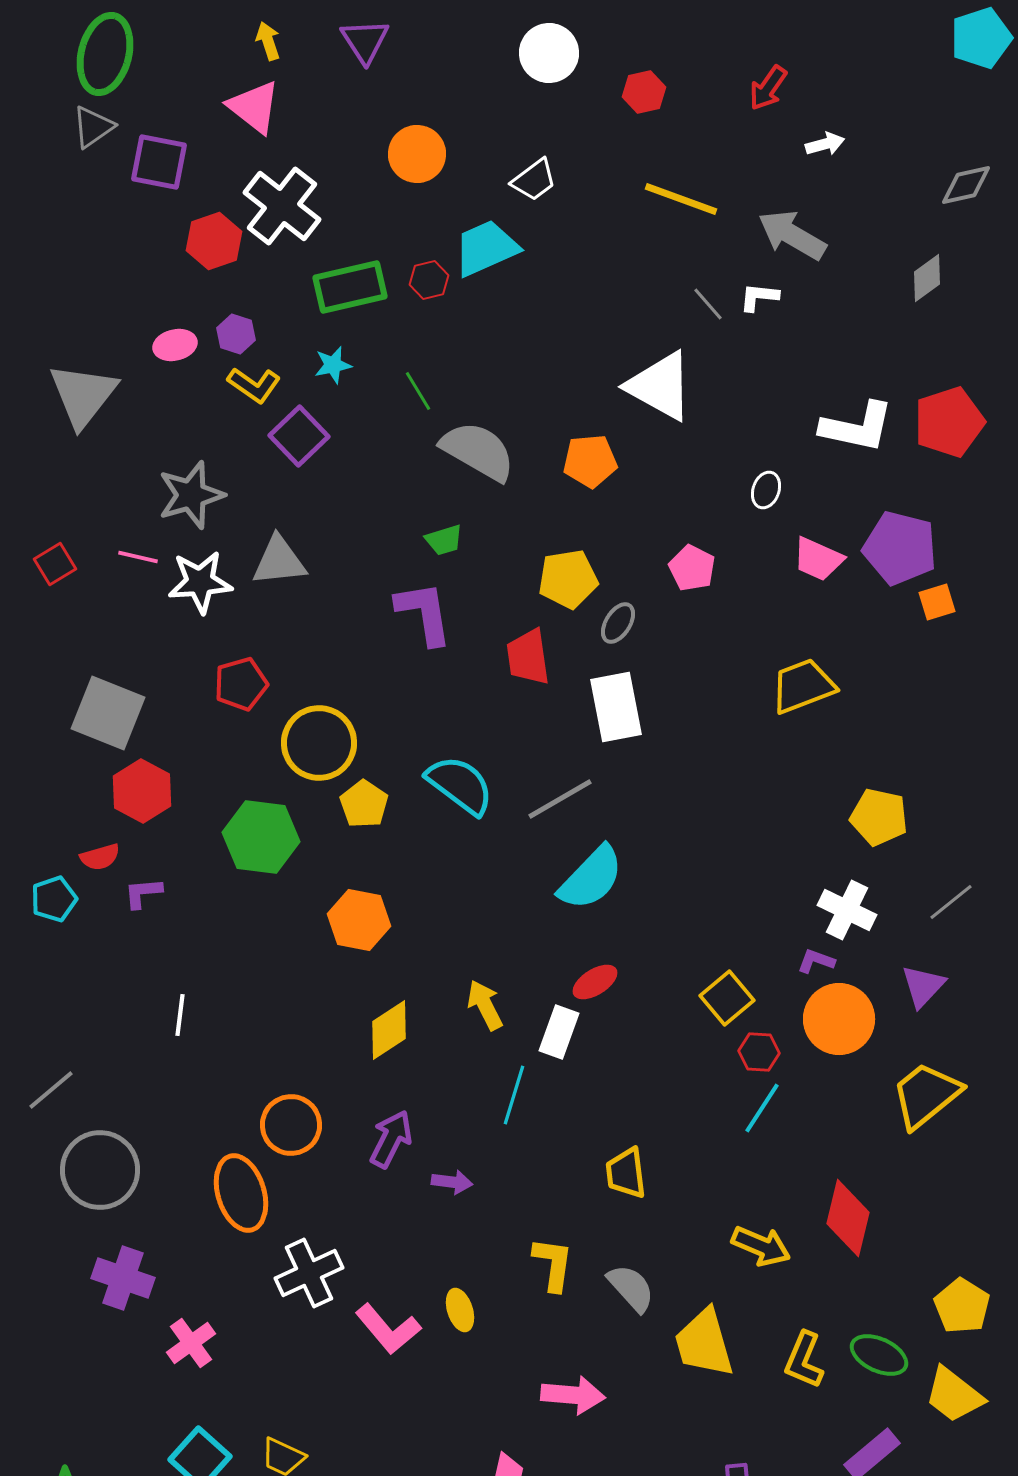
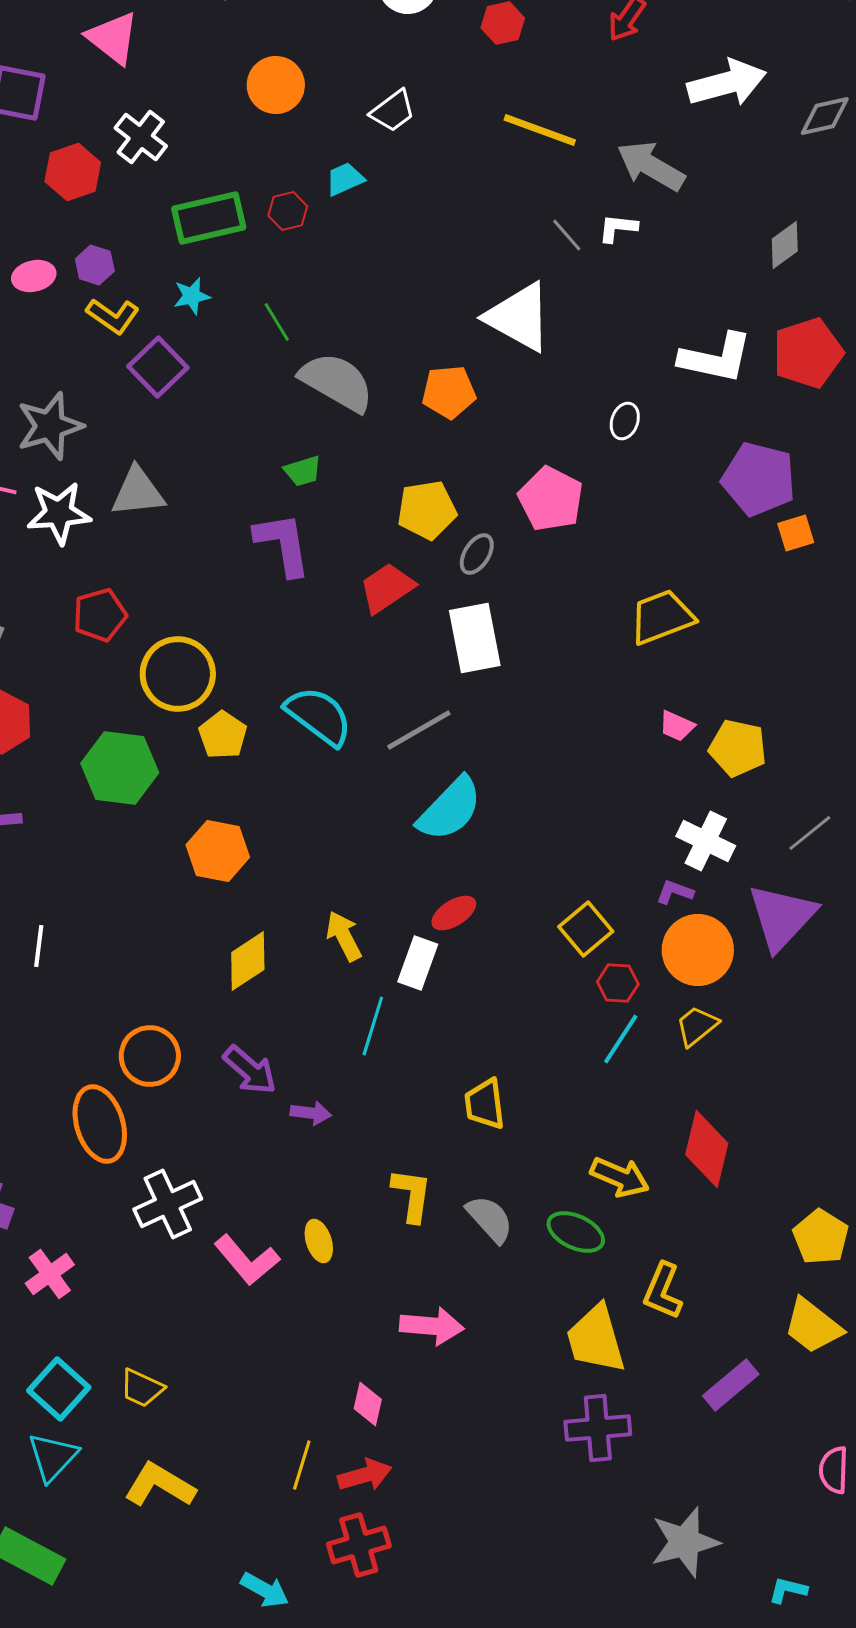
white arrow: (825, 144) -> (727, 83), moved, size x2.0
white cross: (282, 206) -> (141, 137), size x0.7
cyan trapezoid: (486, 248) -> (345, 179), size x0.6
gray diamond: (927, 278) -> (785, 245), moved
pink trapezoid: (818, 559) -> (677, 726), moved, size x0.7
pink pentagon: (692, 568) -> (551, 499), size x1.4
red trapezoid: (528, 657) -> (387, 588), turned 64
purple triangle: (923, 986) -> (782, 917), size x1.6
yellow trapezoid: (926, 1095) -> (697, 1026), moved, size x0.6
purple arrow: (391, 1139) -> (250, 1070), turned 104
yellow trapezoid: (704, 1343) -> (596, 1339), moved
green ellipse: (879, 1355) -> (576, 1232), moved

